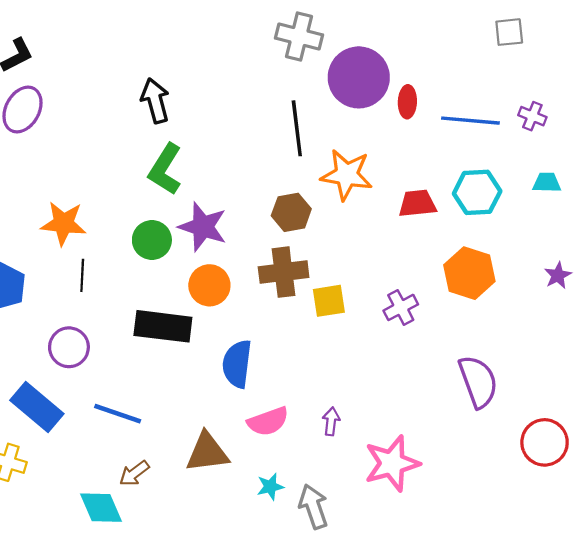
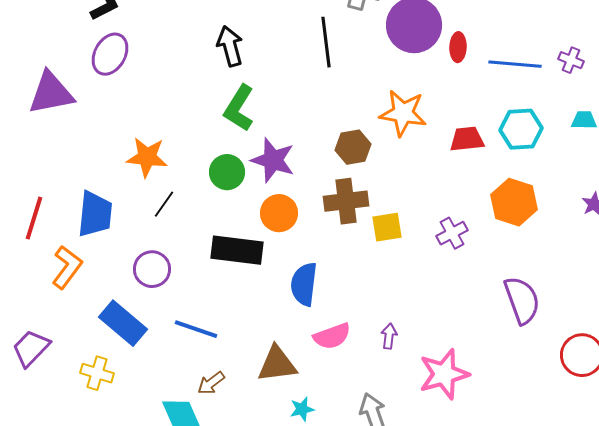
black line: (297, 128) -> (326, 42), moved
black line: (82, 275) -> (164, 204), turned 32
cyan star: (270, 487) -> (302, 409), moved

